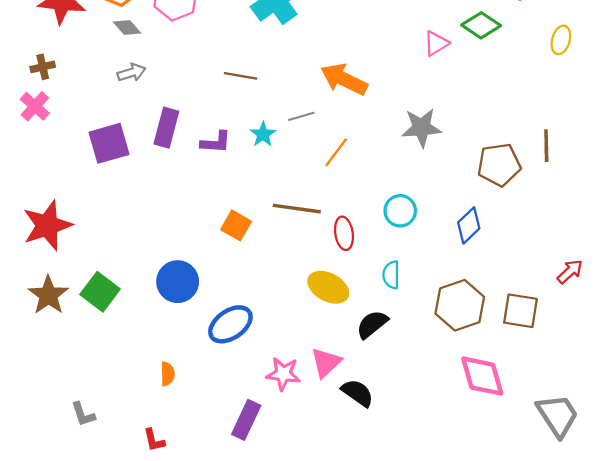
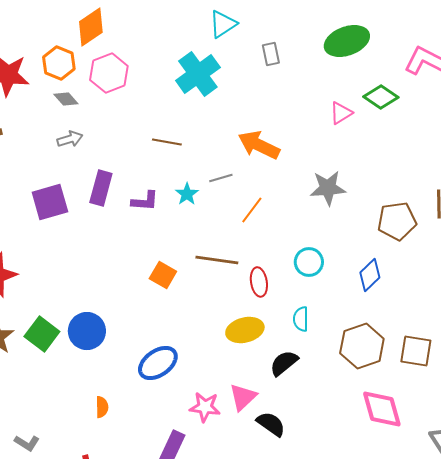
blue circle: (178, 282) -> (87, 331), moved
yellow ellipse: (328, 287) -> (245, 330), turned -42
gray L-shape: (83, 414) -> (27, 443), turned -40

